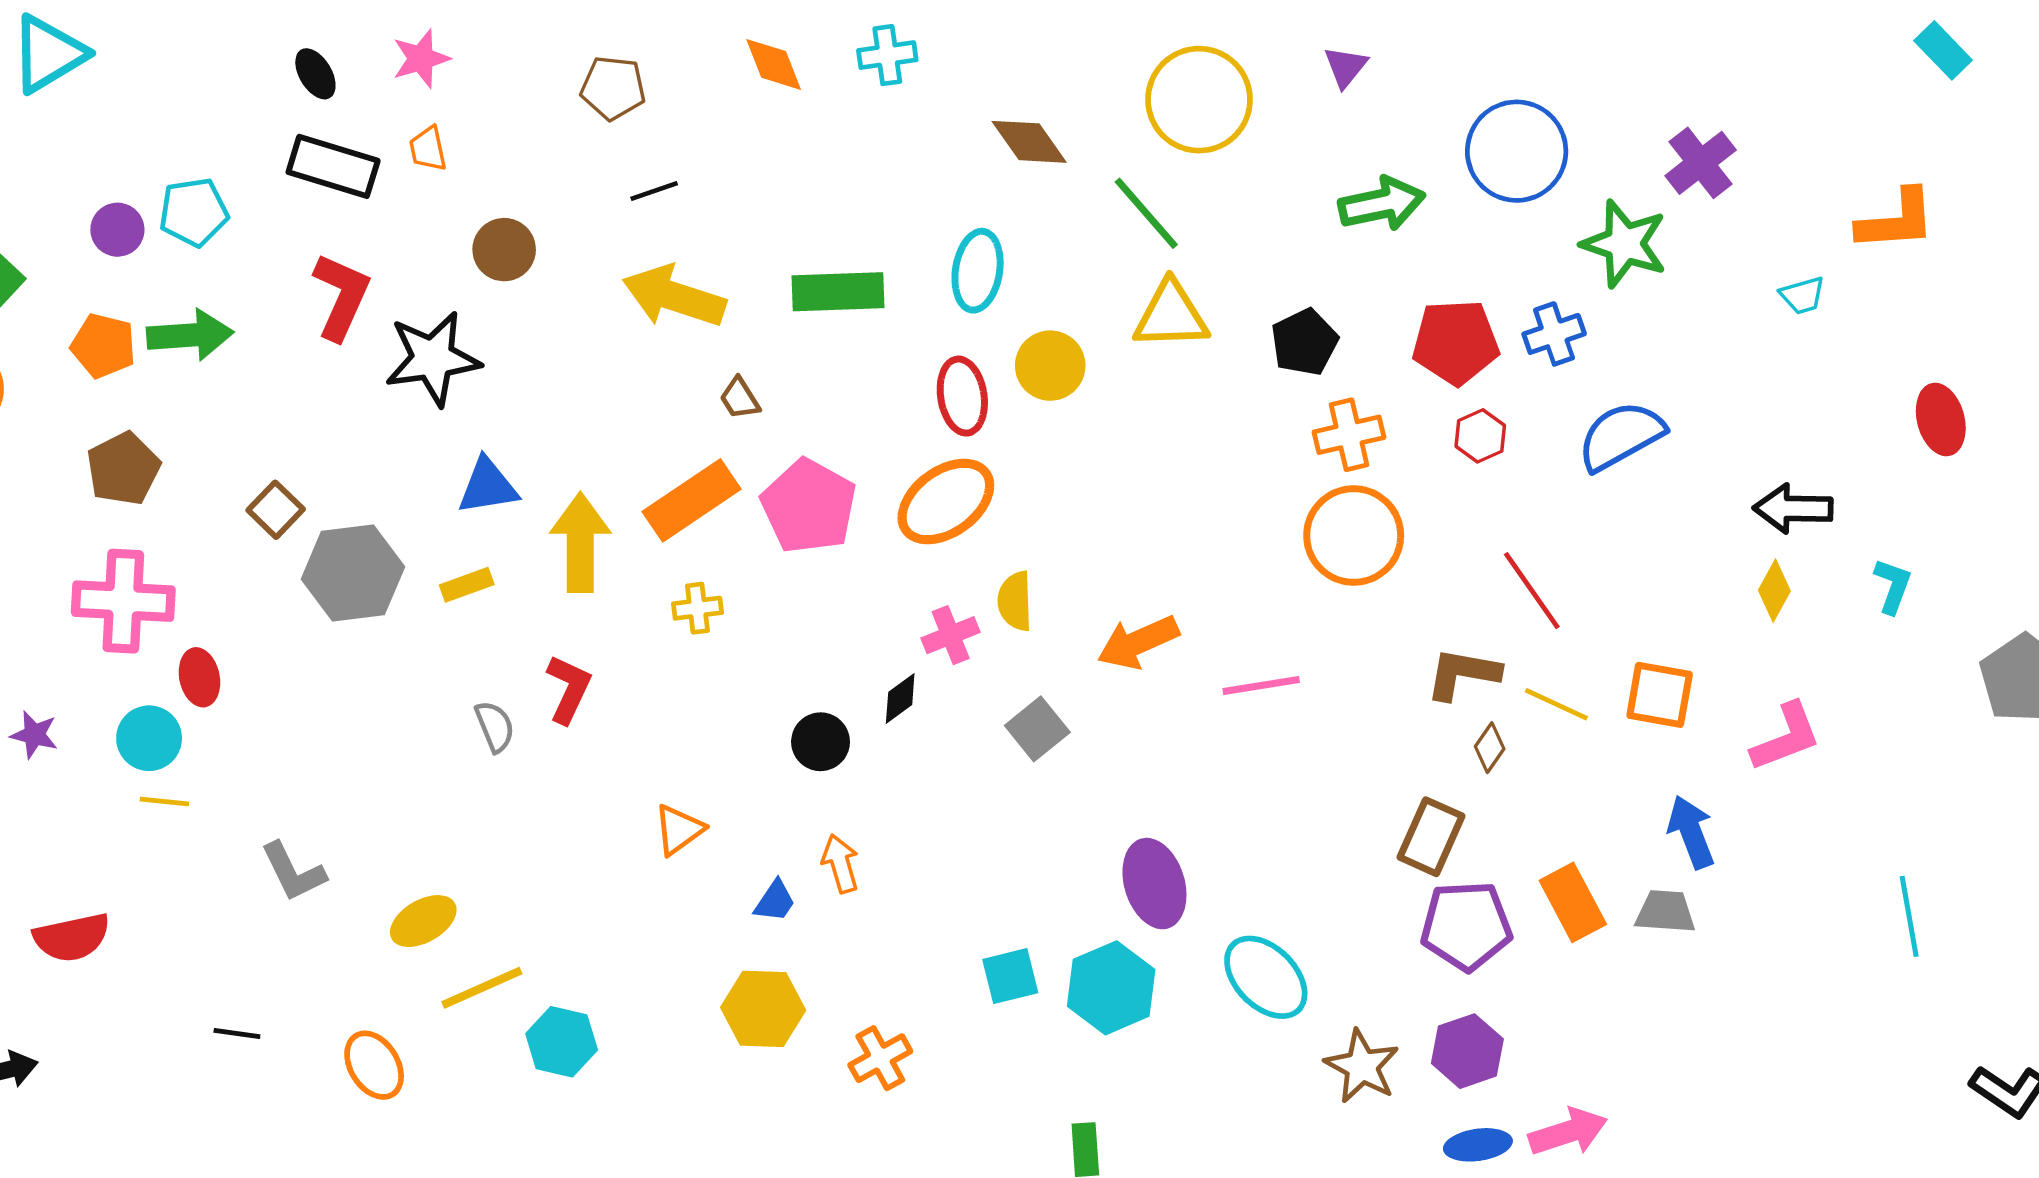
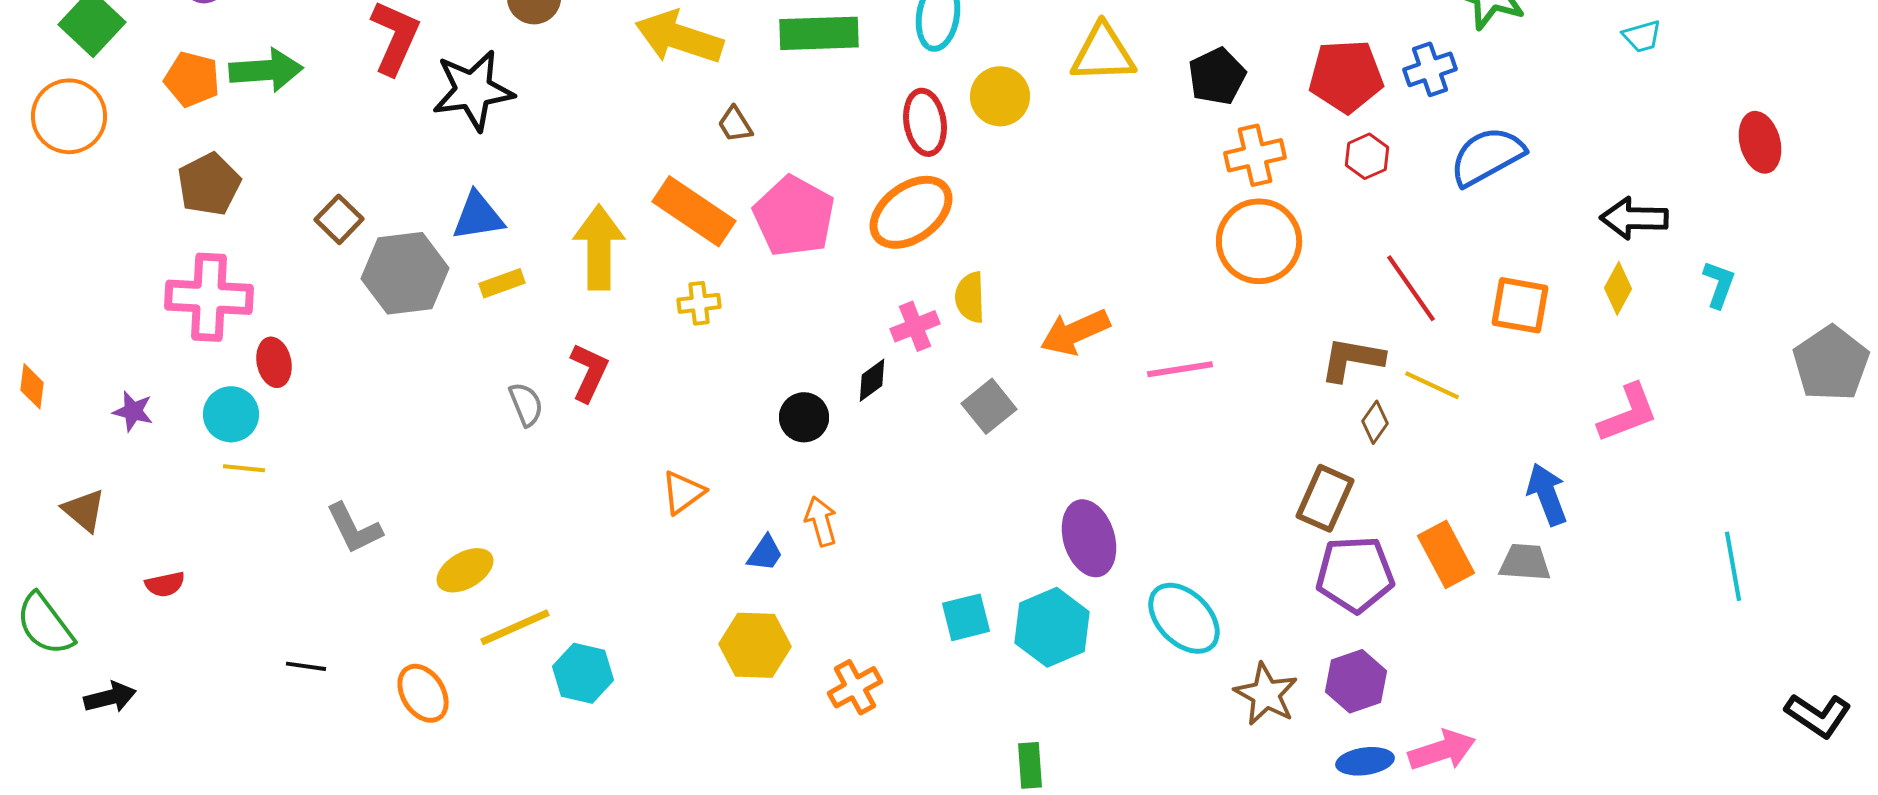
blue triangle: (488, 486) -> (478, 216), moved
orange rectangle: (692, 500) -> (694, 211), turned 68
orange square: (1660, 695) -> (1520, 305), moved
red semicircle: (72, 937) -> (165, 584), size x0.6

